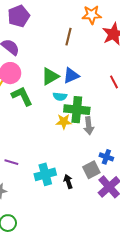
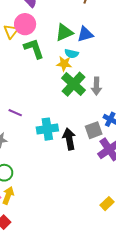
green cross: (77, 110) -> (74, 84), moved, turned 30
yellow star: (64, 122) -> (64, 64), moved
black arrow: (68, 182) -> (69, 139), size x1.5

